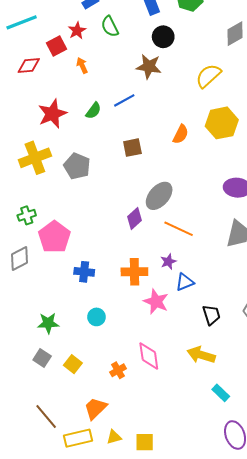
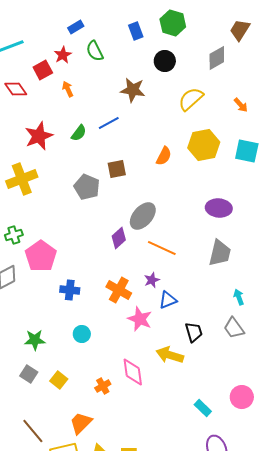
black circle: (163, 37) -> (165, 61), moved
red diamond: (29, 65) -> (16, 89), turned 60
gray pentagon: (77, 166) -> (87, 187), moved
orange cross: (134, 272) -> (119, 290), turned 30
yellow arrow: (201, 355) -> (170, 355), moved

